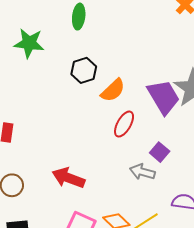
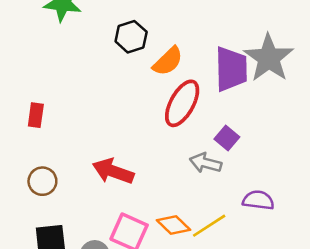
purple trapezoid: (163, 97) -> (231, 69), turned 30
red ellipse: (124, 124) -> (182, 103), size x1.4

